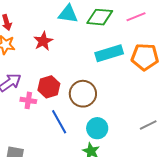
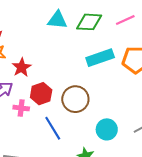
red star: (43, 41) -> (22, 67), moved
cyan circle: (97, 128) -> (107, 129), moved

